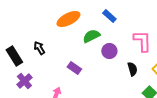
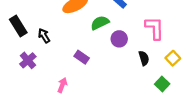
black rectangle: (14, 56) -> (18, 26), moved
purple cross: (24, 81) -> (28, 60), moved

